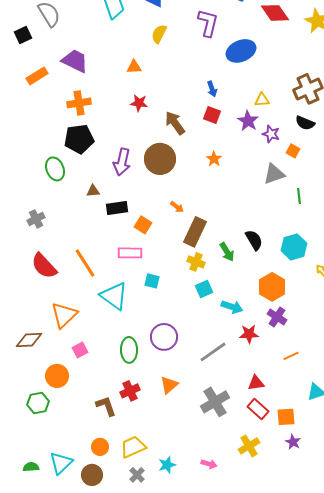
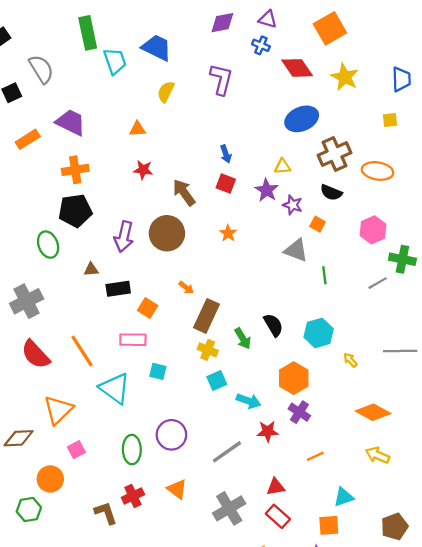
blue ellipse: (241, 51) -> (302, 119), moved
gray triangle: (274, 174) -> (296, 250), turned 40
gray cross: (36, 219) -> (27, 301), size x1.6
orange triangle: (169, 385) -> (177, 489), turned -42
orange square: (286, 417) -> (329, 525), moved

